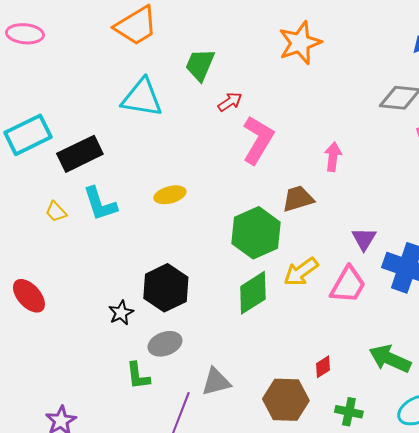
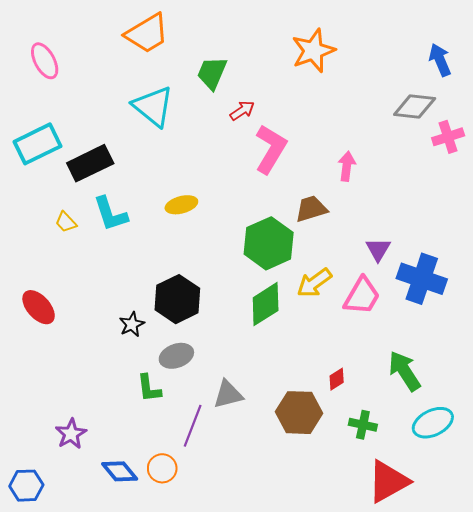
pink ellipse: (25, 34) -> (45, 61), moved, turned 57
cyan triangle: (142, 98) -> (153, 106), turned 30
green arrow: (390, 359) -> (404, 371), turned 33

